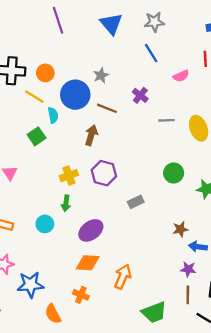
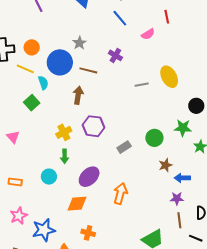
gray line: (167, 120) -> (142, 85), moved
green circle: (174, 173) -> (154, 138), moved
orange diamond: (88, 263) -> (77, 204), moved
orange arrow: (123, 277) -> (120, 193), moved

